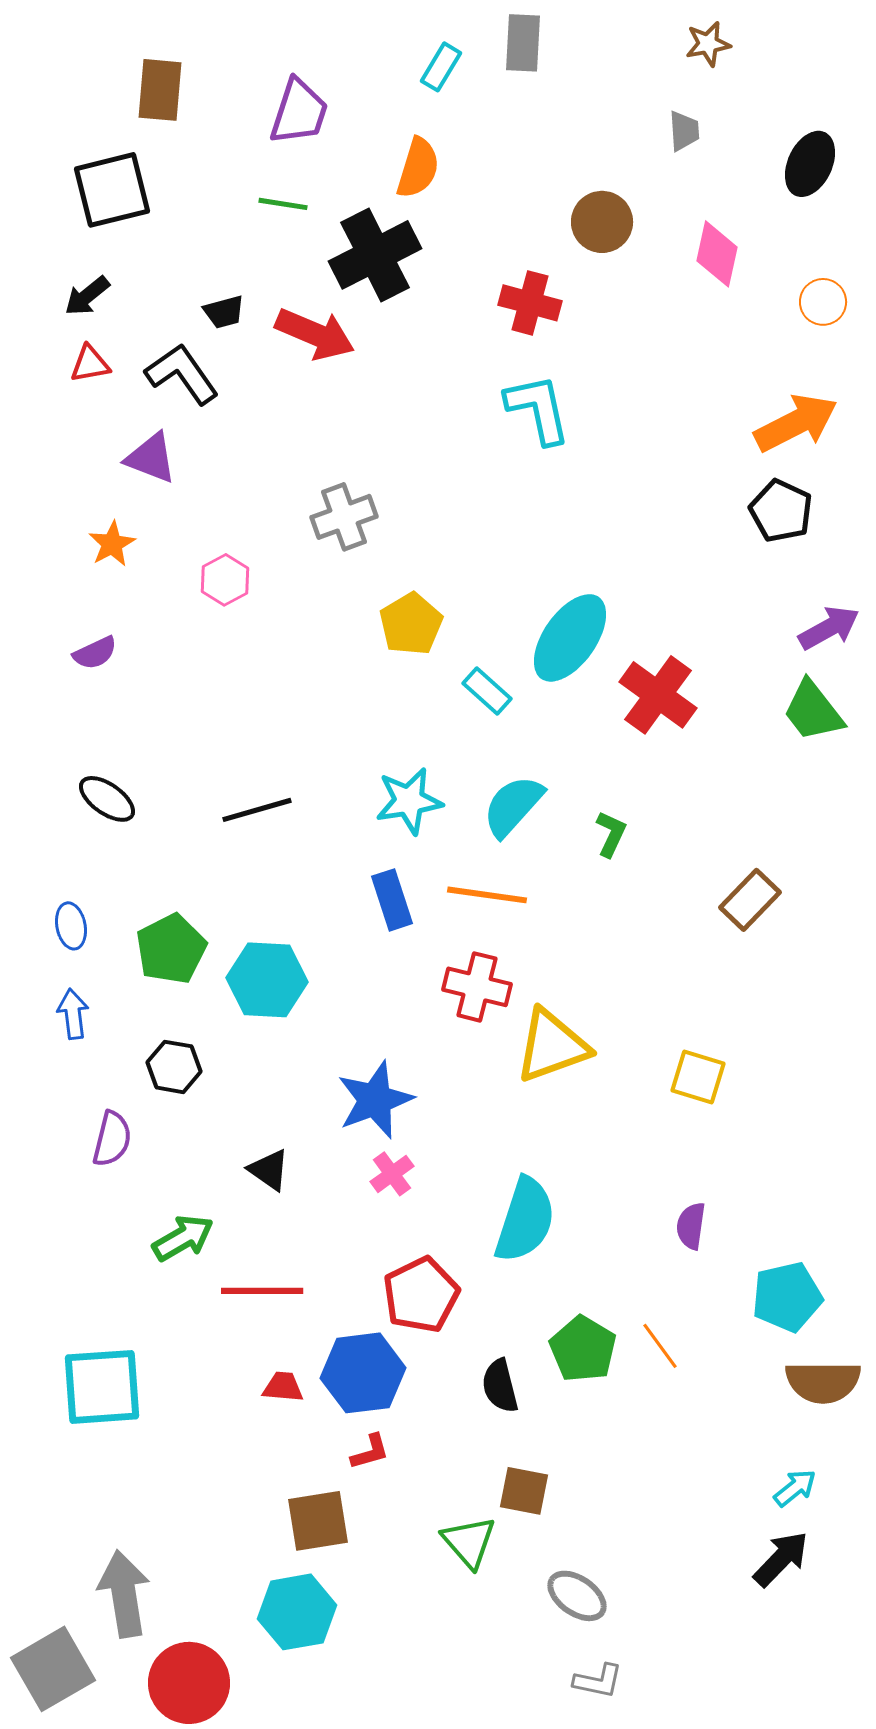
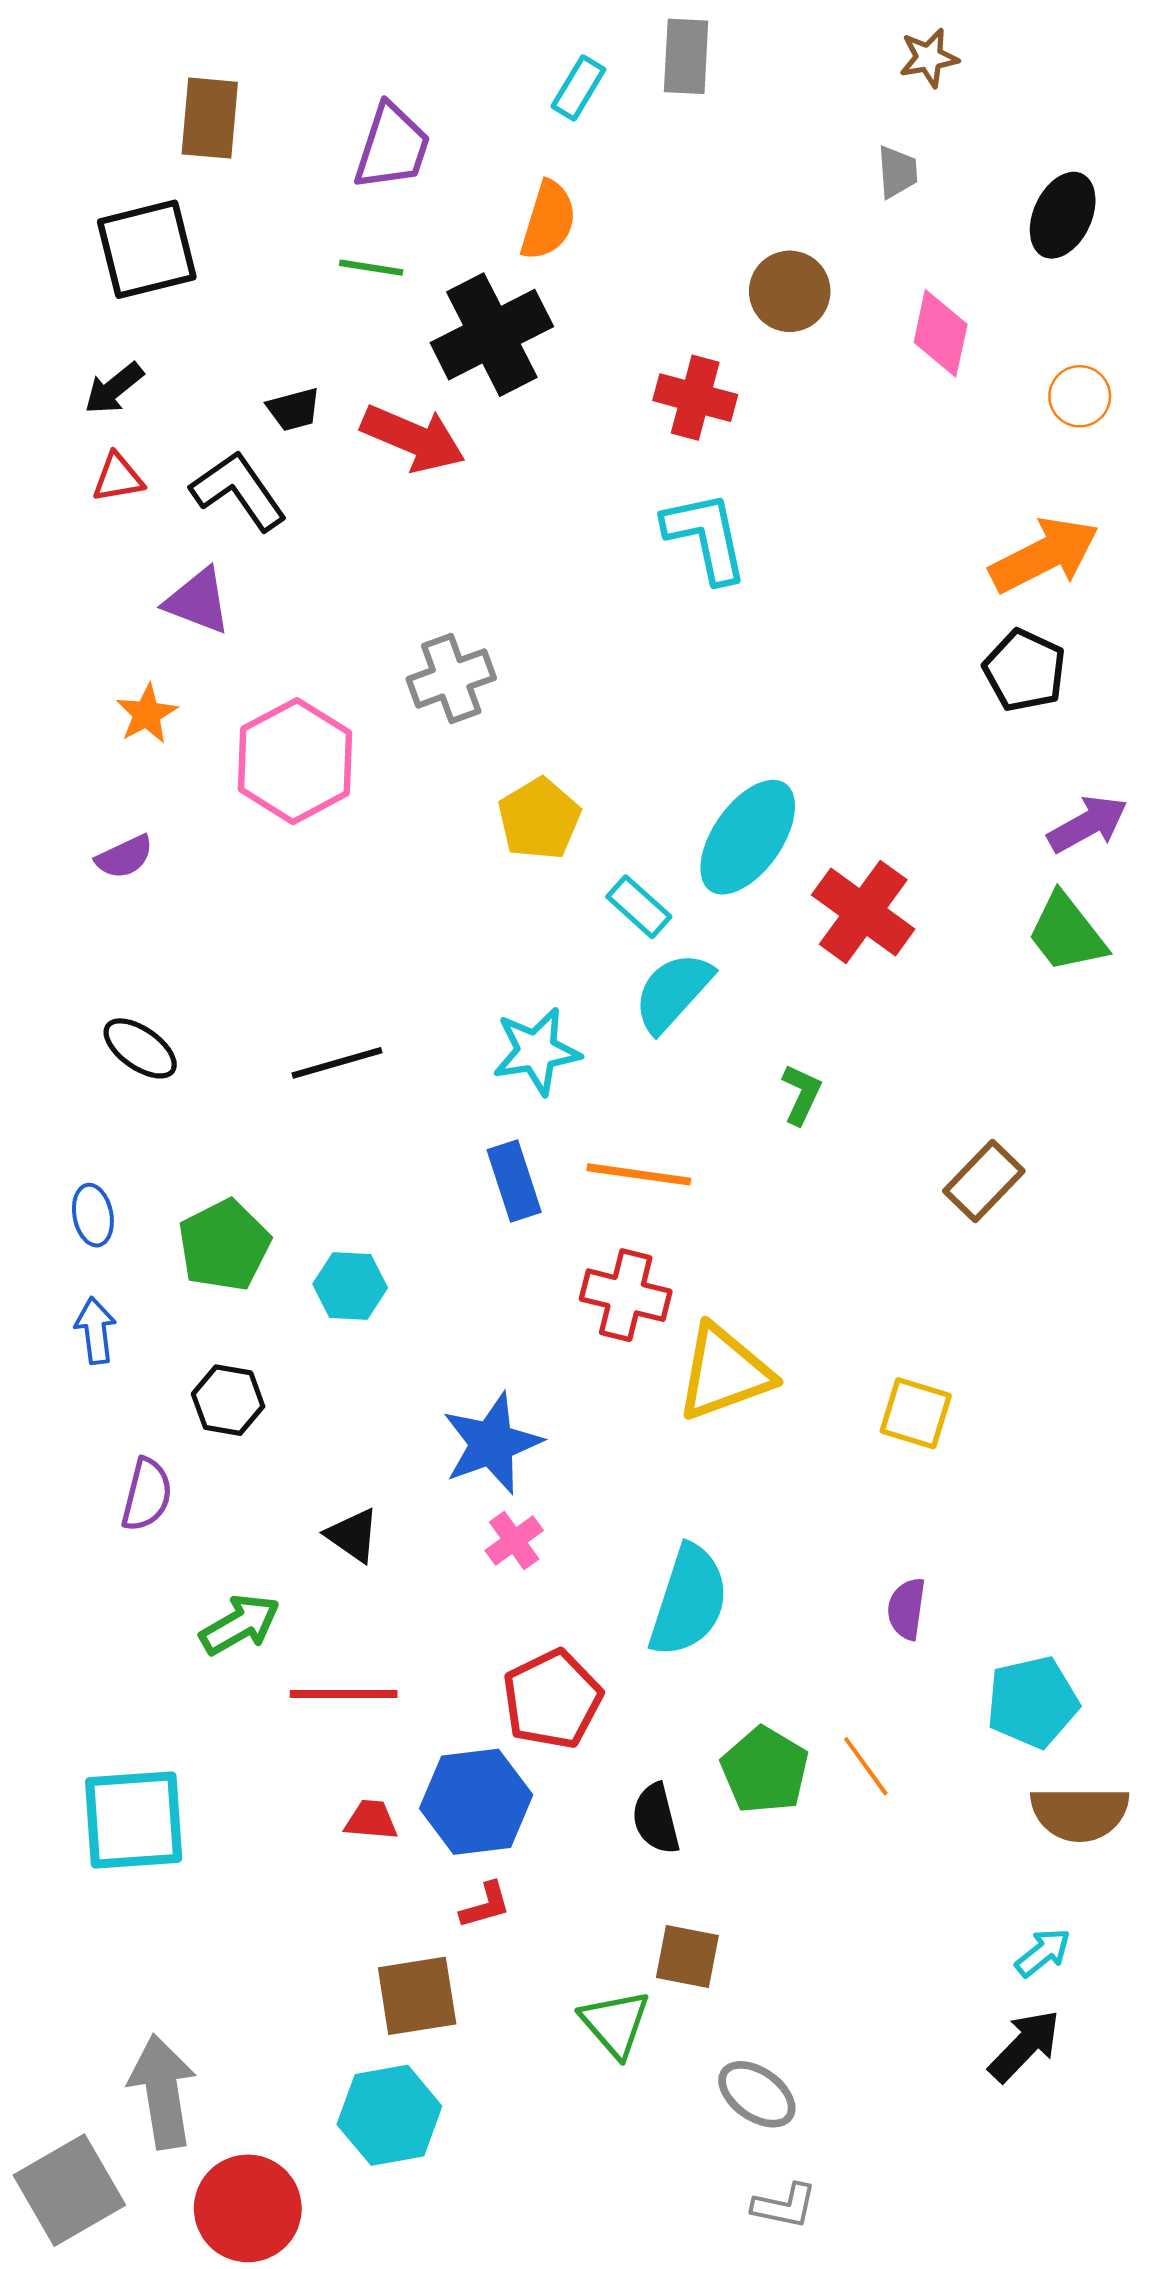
pink hexagon: (225, 580) -> (295, 761), size x1.8
cyan semicircle: (513, 806) -> (673, 992), moved
cyan hexagon: (267, 980) -> (350, 1286), size x0.7

